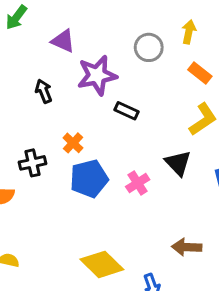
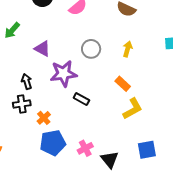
gray circle: (149, 47) -> (91, 49), moved
orange rectangle: (200, 73) -> (123, 84), moved
black cross: (33, 163) -> (22, 104), moved
black triangle: (178, 163) -> (110, 160), moved

